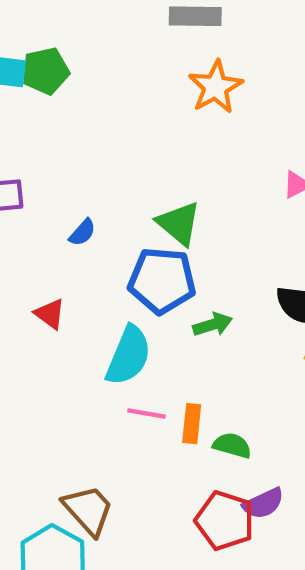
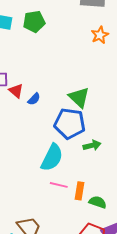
green pentagon: (45, 71) -> (34, 22), moved
orange star: (215, 87) -> (100, 35), size x0.7
red triangle: (50, 314) -> (16, 91), moved

